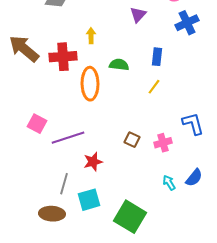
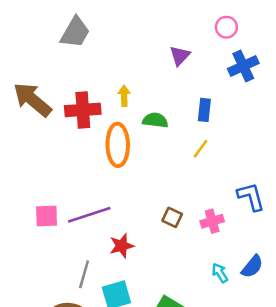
yellow arrow: (91, 36) -> (124, 96), moved
pink square: (37, 124) -> (47, 216), moved, turned -30

